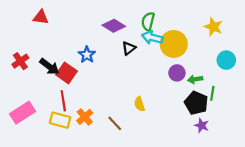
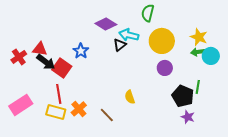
red triangle: (41, 17) -> (40, 49), moved
green semicircle: (148, 21) -> (148, 13), moved
yellow star: (213, 27) -> (199, 37), moved
cyan arrow: (152, 38) -> (129, 35), moved
green arrow: (195, 79) -> (198, 52), moved

